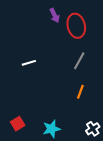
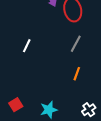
white line: (29, 63) -> (27, 46), turned -48

